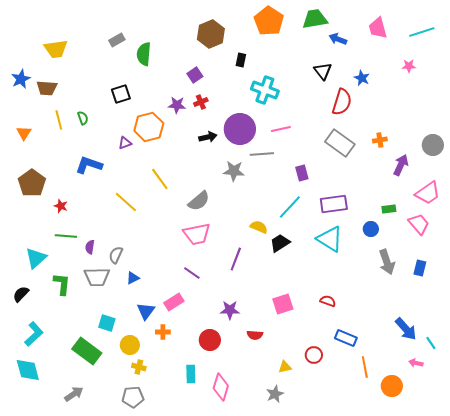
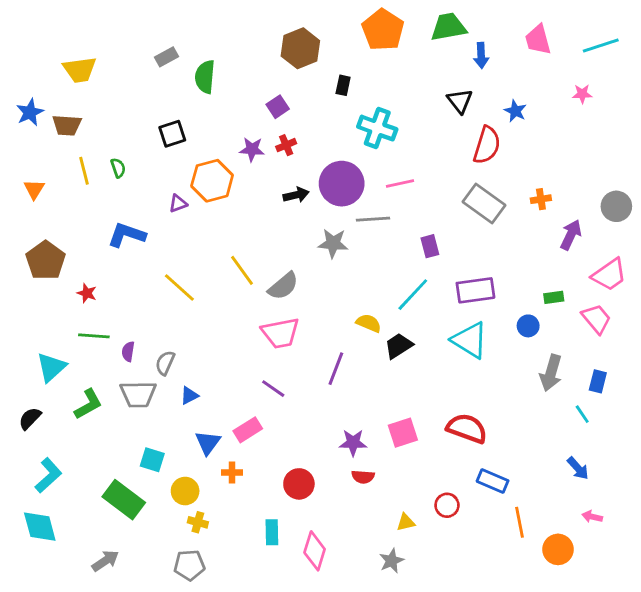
blue arrow: (338, 39) -> (481, 55), turned -114
yellow line: (160, 179) -> (242, 270), moved
gray arrow: (387, 262) -> (551, 373), turned 35
green L-shape: (62, 284) -> (88, 404), turned 55
red semicircle: (328, 301) -> (467, 428), size x1.8
purple star: (230, 310) -> (353, 443), moved
blue arrow: (406, 329) -> (578, 468), size x0.7
cyan line: (431, 343) -> (582, 414), moved

